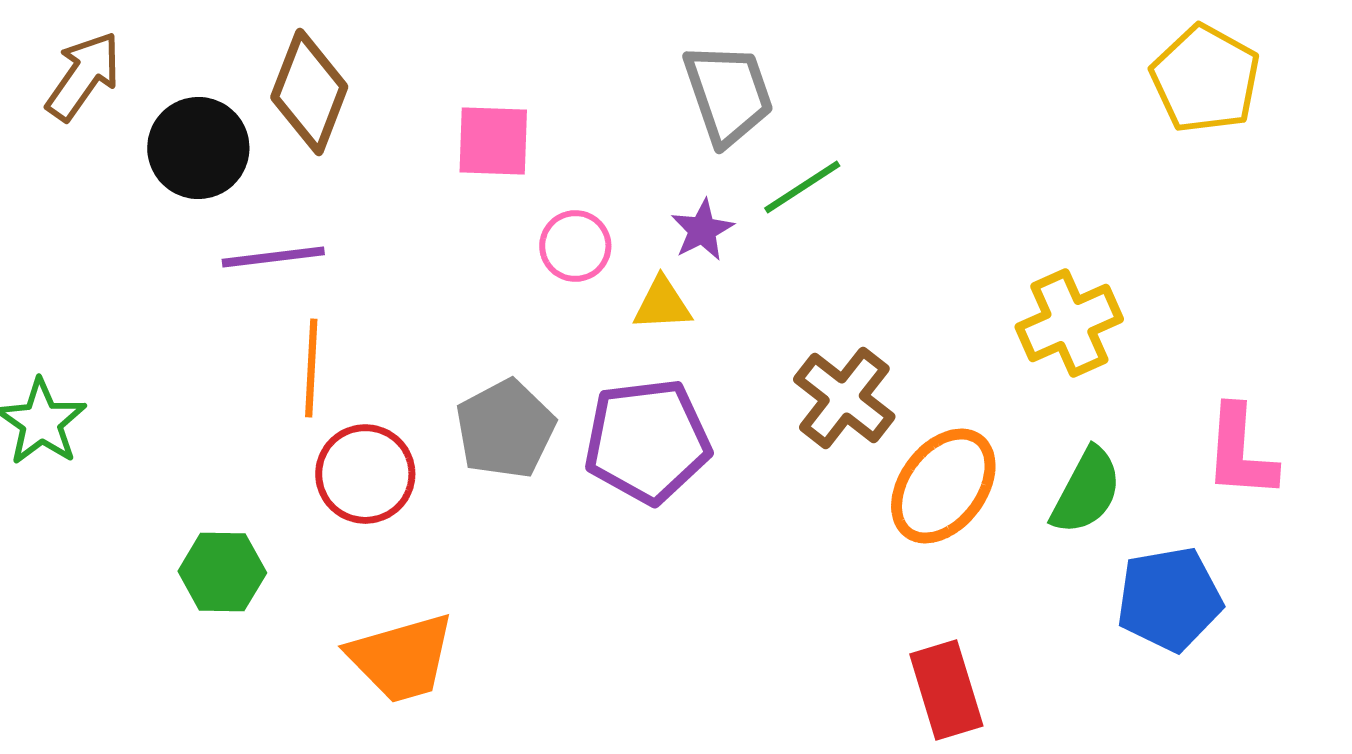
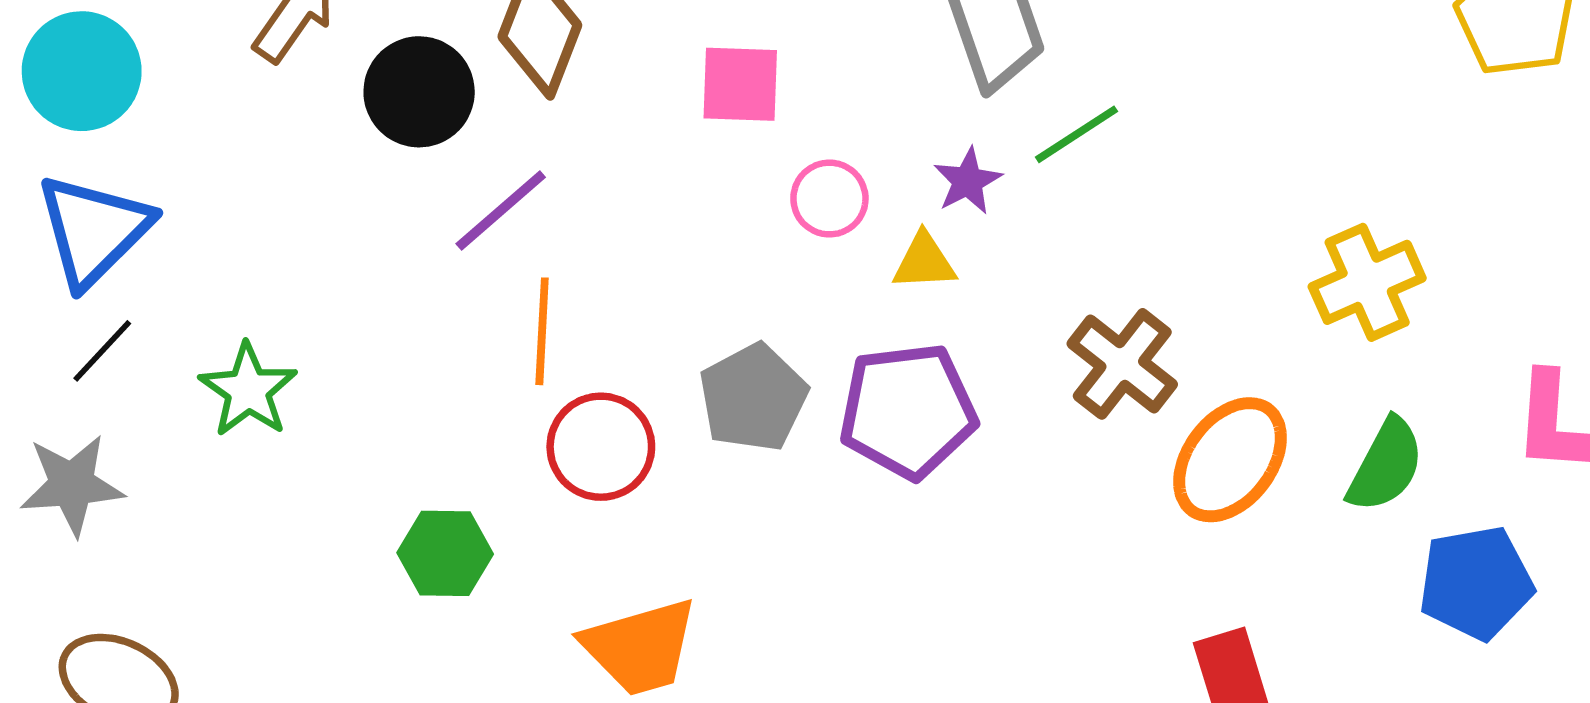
purple line: (273, 257) -> (501, 210), turned -34

